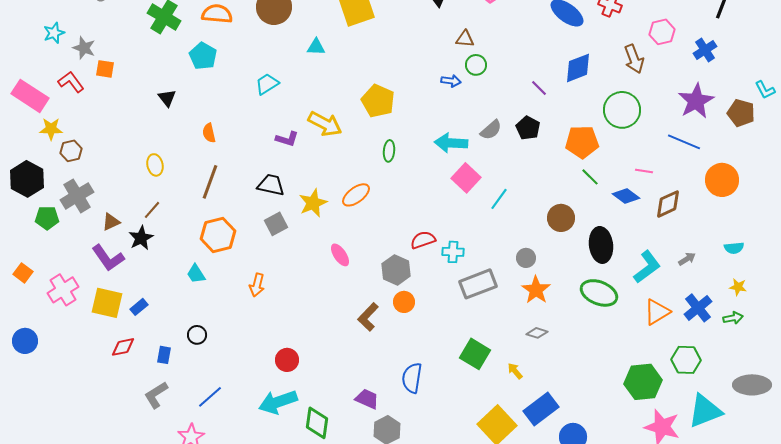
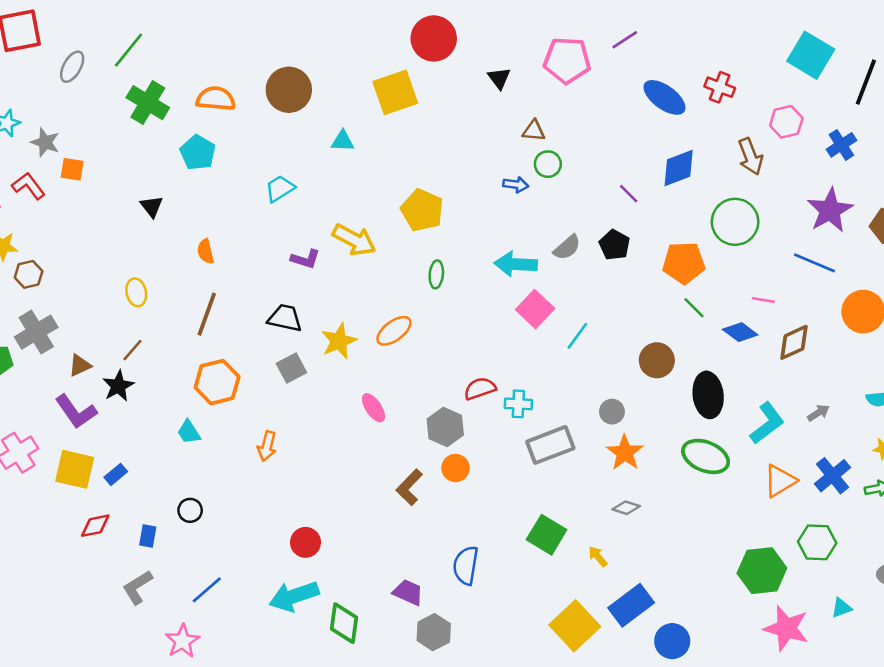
cyan triangle: (705, 411) -> (841, 608), size x0.5

